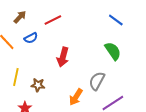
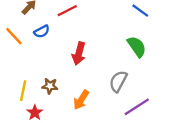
yellow line: (16, 77) -> (23, 91), moved
orange arrow: (76, 97) -> (81, 100), moved

